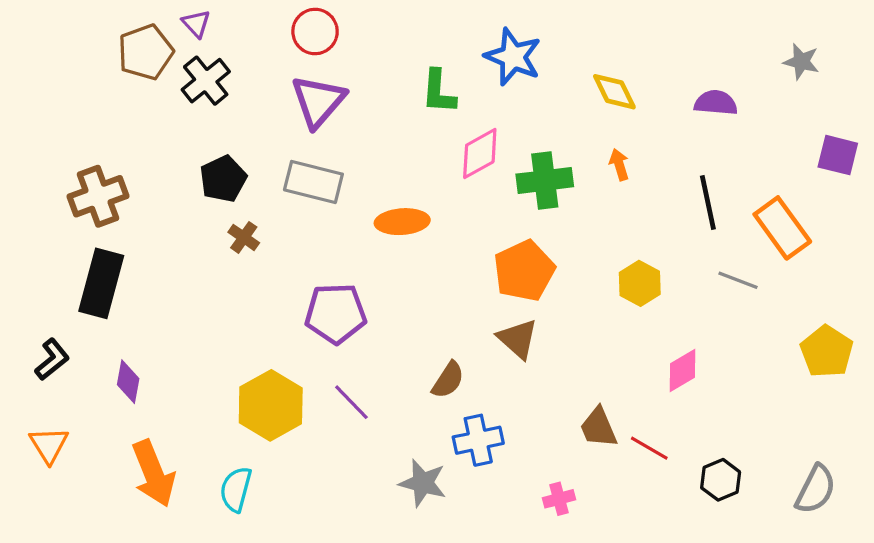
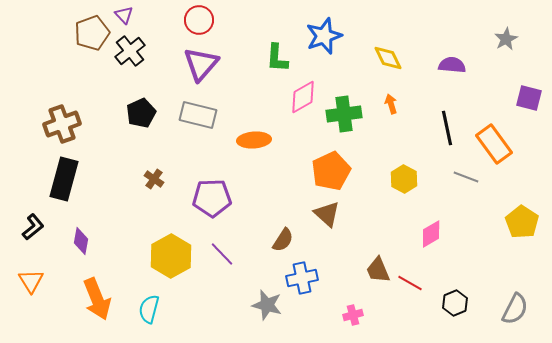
blue star: (513, 57) -> (324, 36), turned 30
gray star: (801, 62) -> (506, 39), turned 30
brown cross: (244, 237) -> (154, 179), moved

